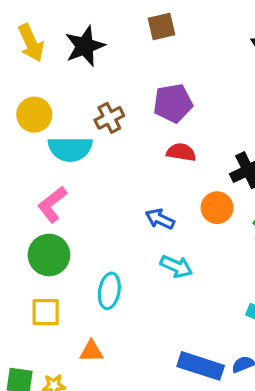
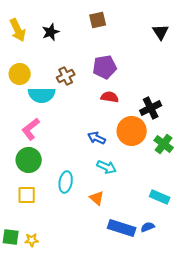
black star: (85, 46) -> (51, 32), size x0.7
orange circle: (217, 208) -> (132, 131), size x1.5
orange triangle: (91, 351) -> (97, 198), moved, turned 42

